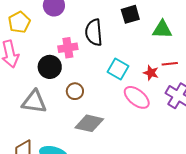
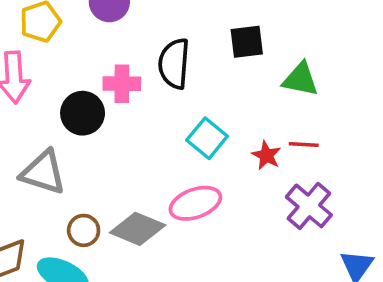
brown circle: (75, 91) -> (84, 230), moved
pink ellipse: (137, 97) -> (195, 203), moved, turned -68

